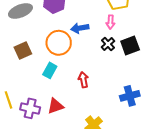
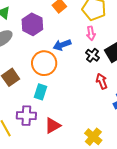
red arrow: (83, 80) -> (102, 81), moved
purple cross: (30, 108) -> (26, 116), moved

